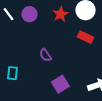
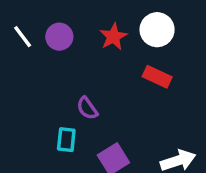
cyan rectangle: (12, 73) -> (66, 140), moved

